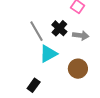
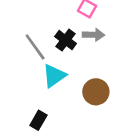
gray arrow: (81, 35) -> (93, 35), moved

